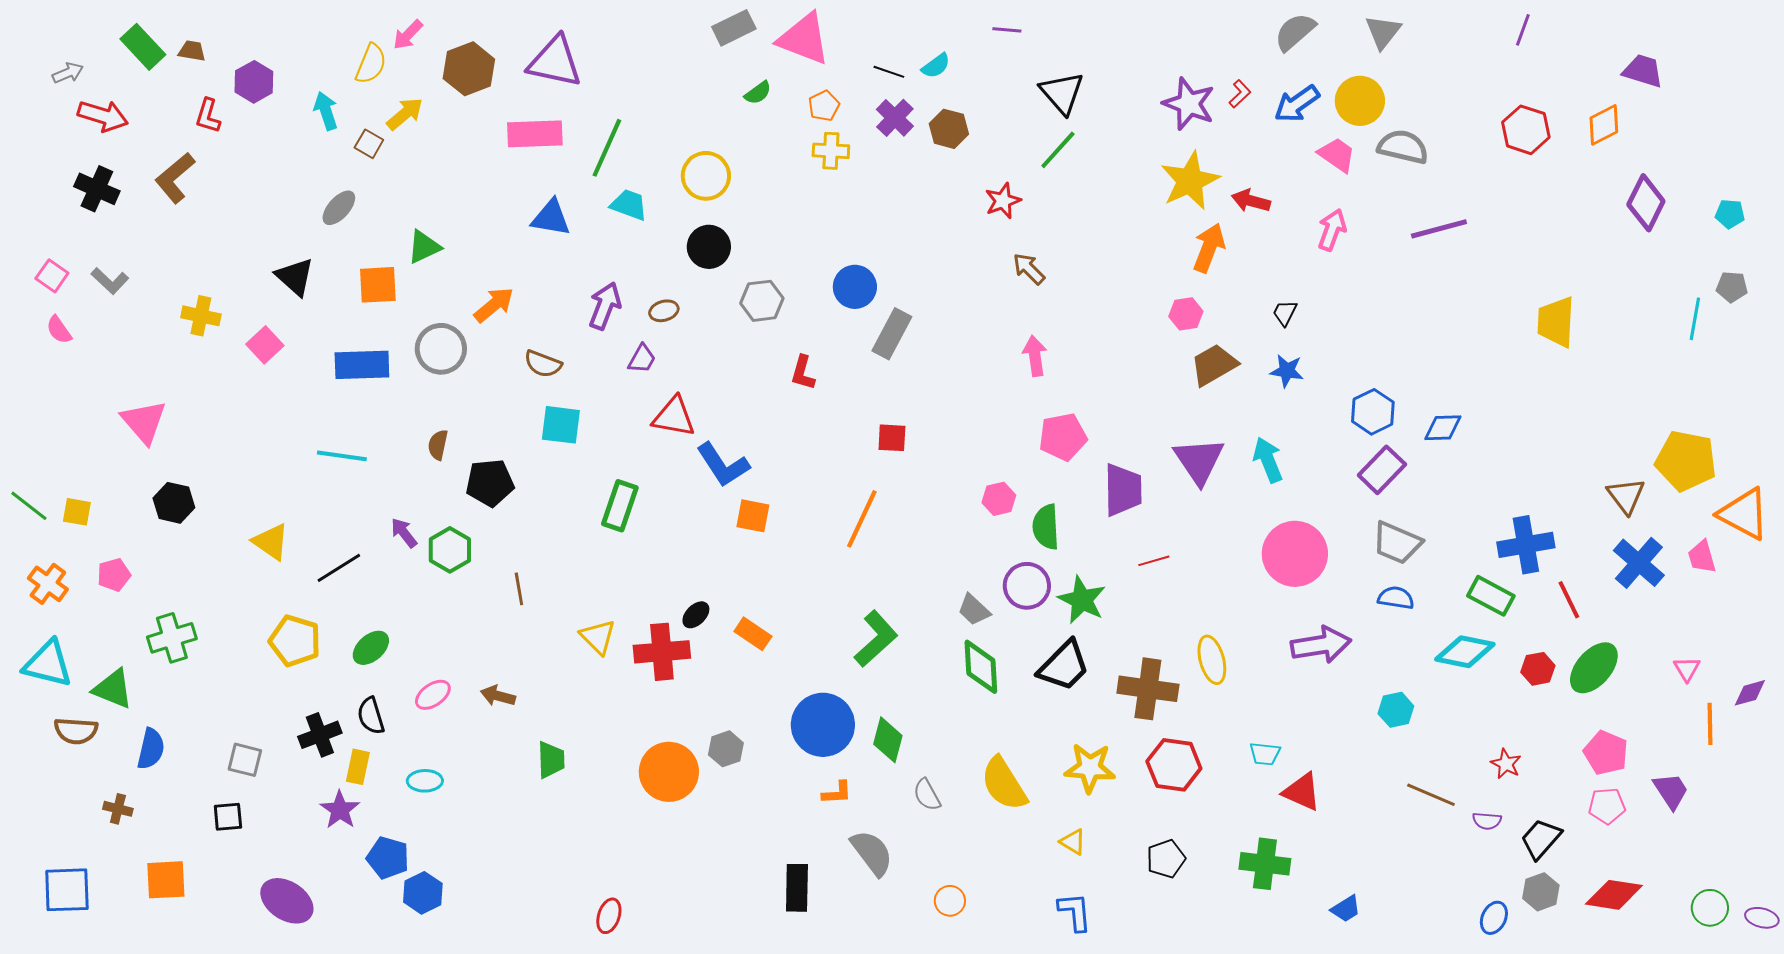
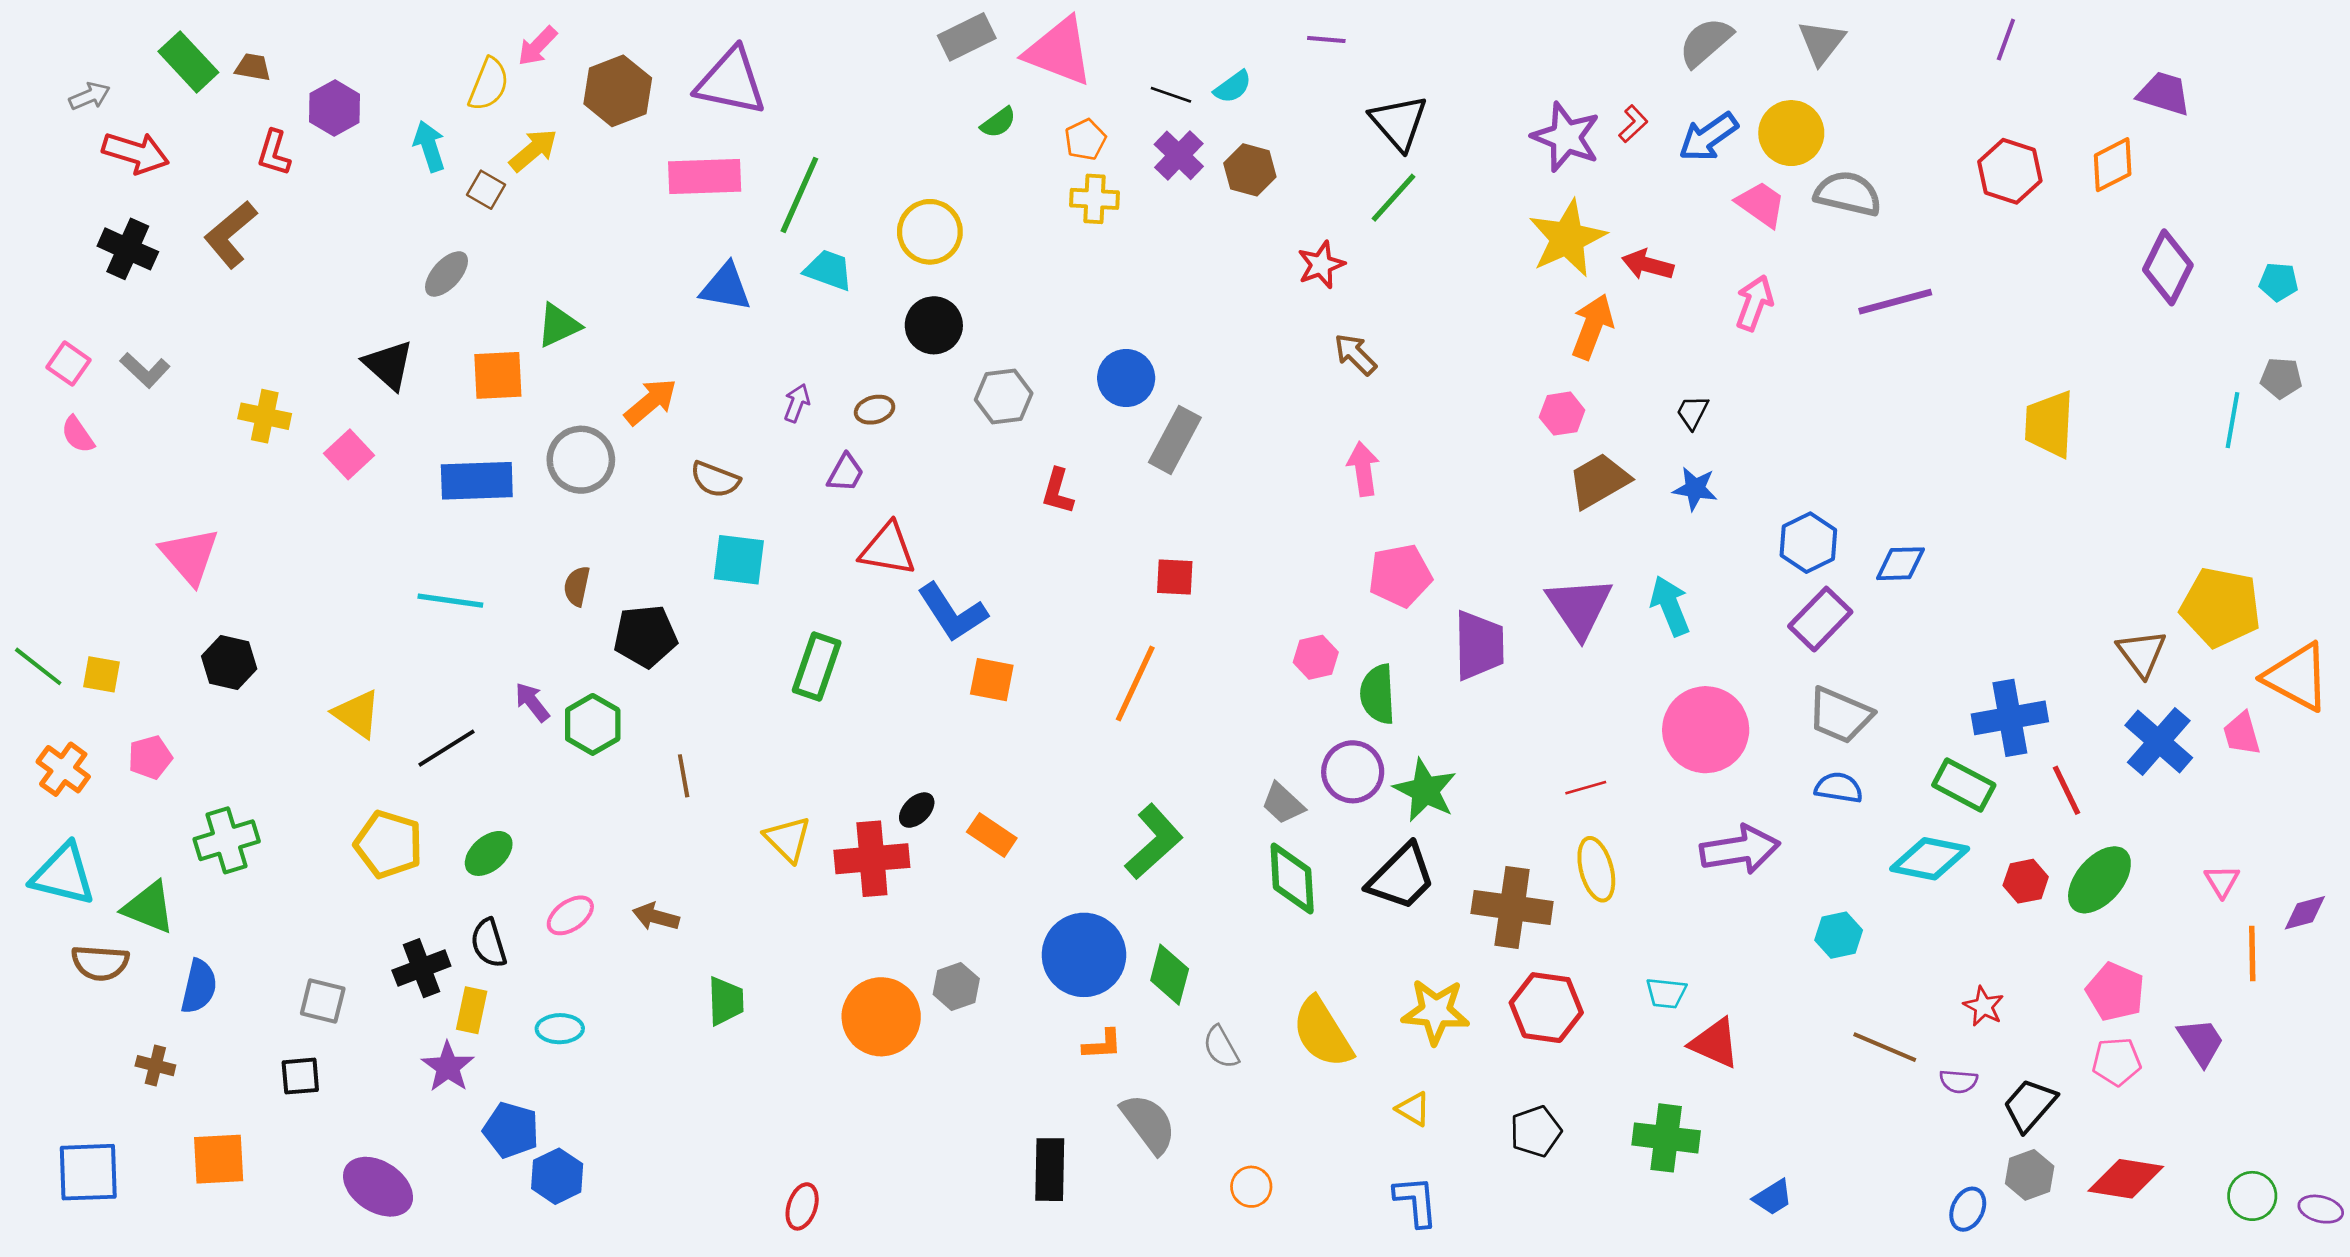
purple arrow: (605, 306) -> (797, 403), size x0.6
red line: (1154, 561) -> (1586, 788), moved

